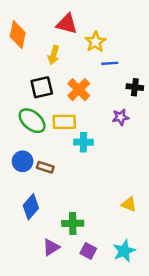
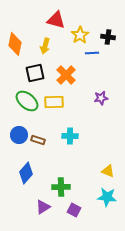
orange diamond: (18, 35) -> (15, 44), moved
black cross: (135, 87) -> (108, 37), moved
cyan cross: (83, 142) -> (70, 136), moved
cyan star: (124, 251) -> (107, 197), moved, turned 30

